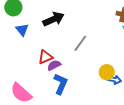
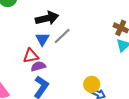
blue triangle: (22, 30) -> (42, 39), moved
gray line: (80, 43) -> (62, 36), moved

